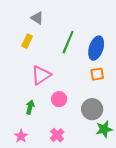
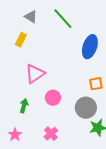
green line: (68, 42) -> (63, 19), moved, turned -65
orange square: (97, 74) -> (96, 84), moved

